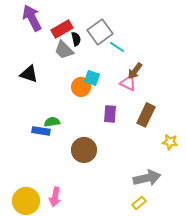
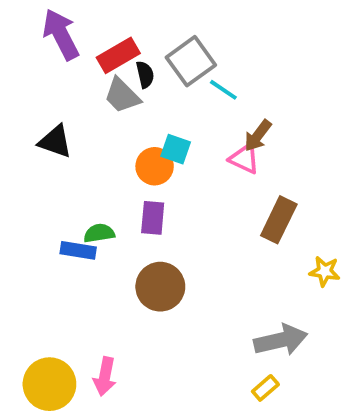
purple rectangle: (110, 114) -> (153, 218), moved

